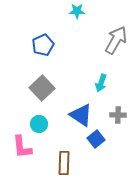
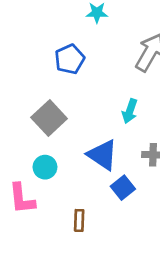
blue pentagon: (43, 45) -> (70, 59), moved
brown rectangle: (64, 163) -> (79, 220), size x0.7

